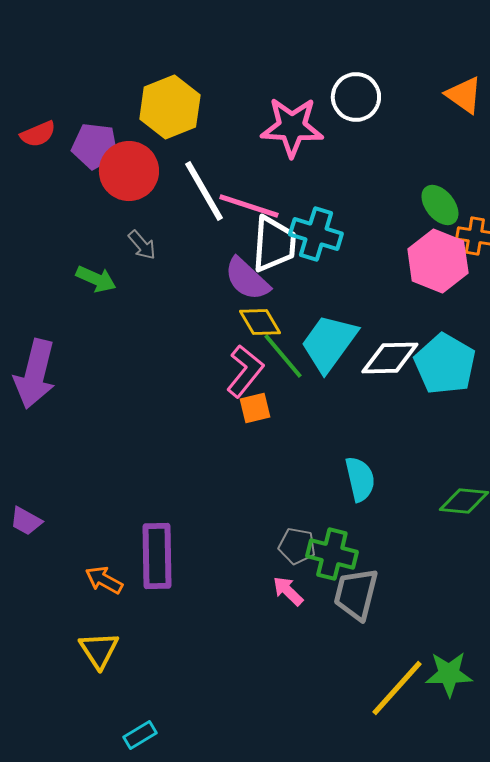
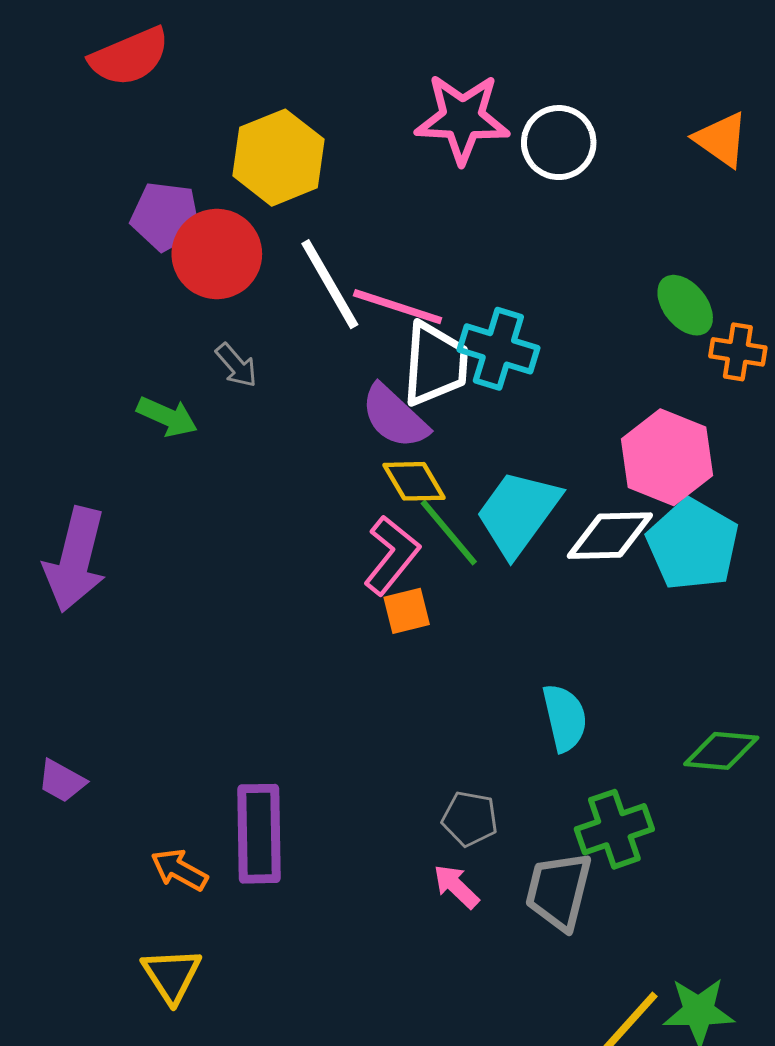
pink star: (292, 127) -> (462, 118), moved
red semicircle: (38, 134) -> (129, 57), moved, size x1.5
pink hexagon: (438, 261) -> (667, 457), moved
green cross: (332, 554) -> (614, 829), moved, turned -33

